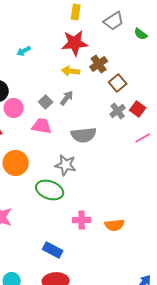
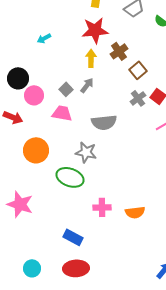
yellow arrow: (71, 71) -> (91, 58), turned 84

